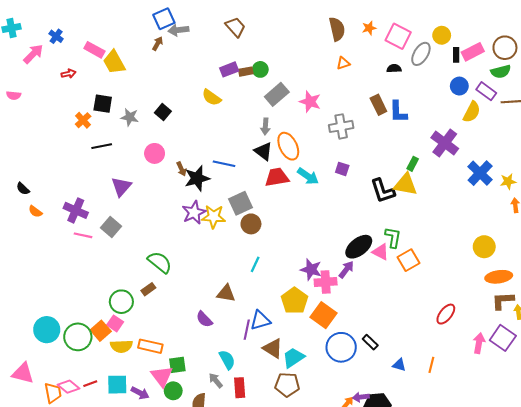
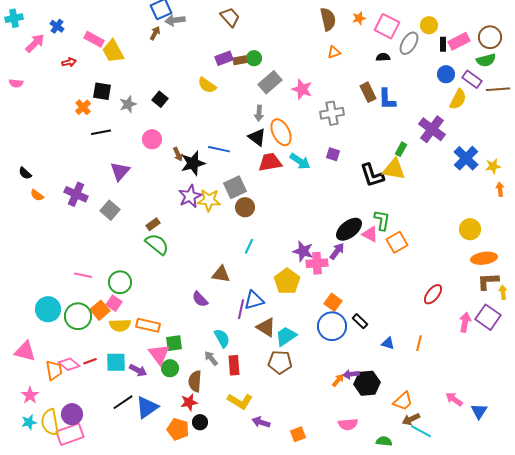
gray star: (130, 117) -> (128, 104), turned -30
pink line: (83, 235) -> (83, 275), moved
brown rectangle: (148, 289) -> (153, 224), moved
orange square: (324, 315) -> (333, 302), moved, size x0.7

